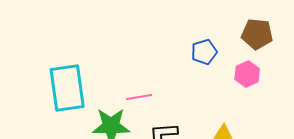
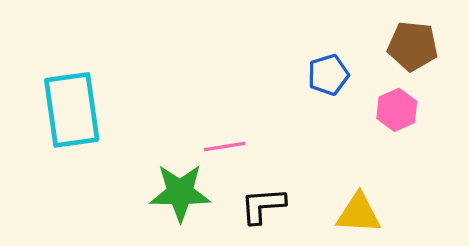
cyan rectangle: (67, 88) -> (72, 110), moved

